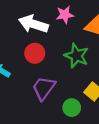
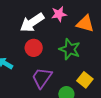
white arrow: (33, 24) -> (32, 23), turned -50

